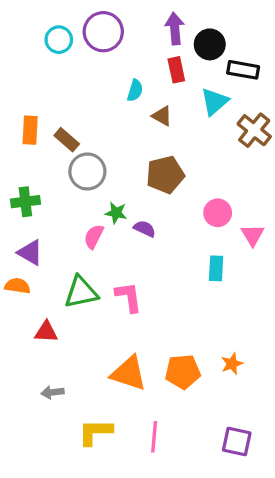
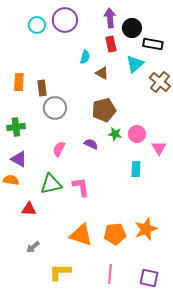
brown rectangle: (67, 140) -> (42, 88), turned 42
green star: (116, 213) -> (115, 134), moved
orange star: (232, 364) -> (146, 229), size x1.6
gray arrow: (52, 392) -> (33, 247), turned -32
pink line: (154, 437) -> (110, 274), moved

